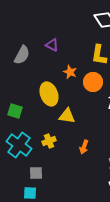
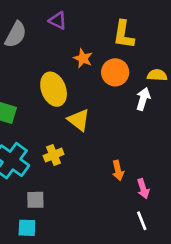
yellow triangle: (67, 116) -> (79, 120), turned 30
orange arrow: (84, 147) -> (118, 170), moved, turned -32

